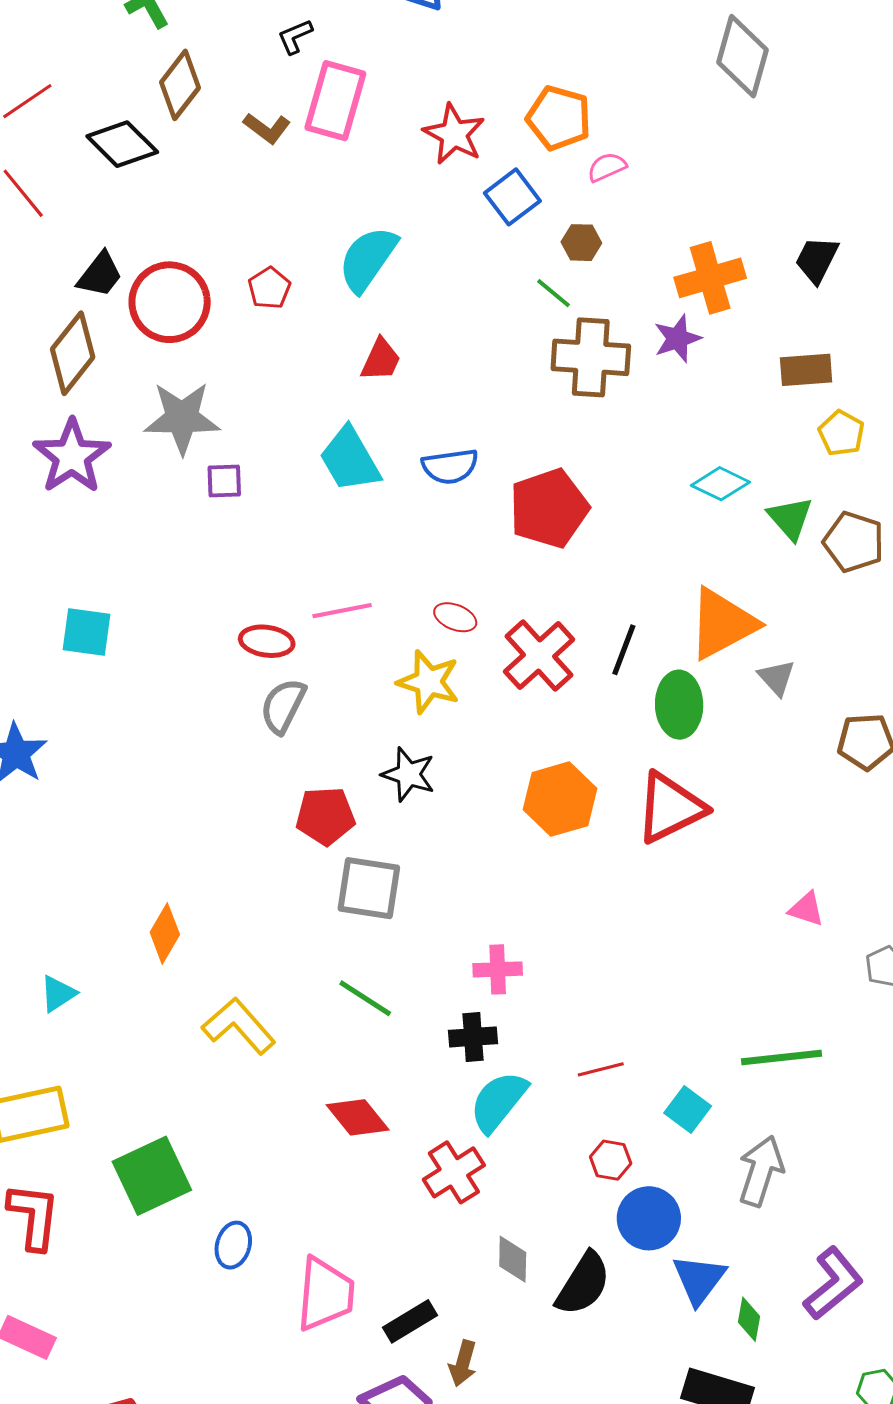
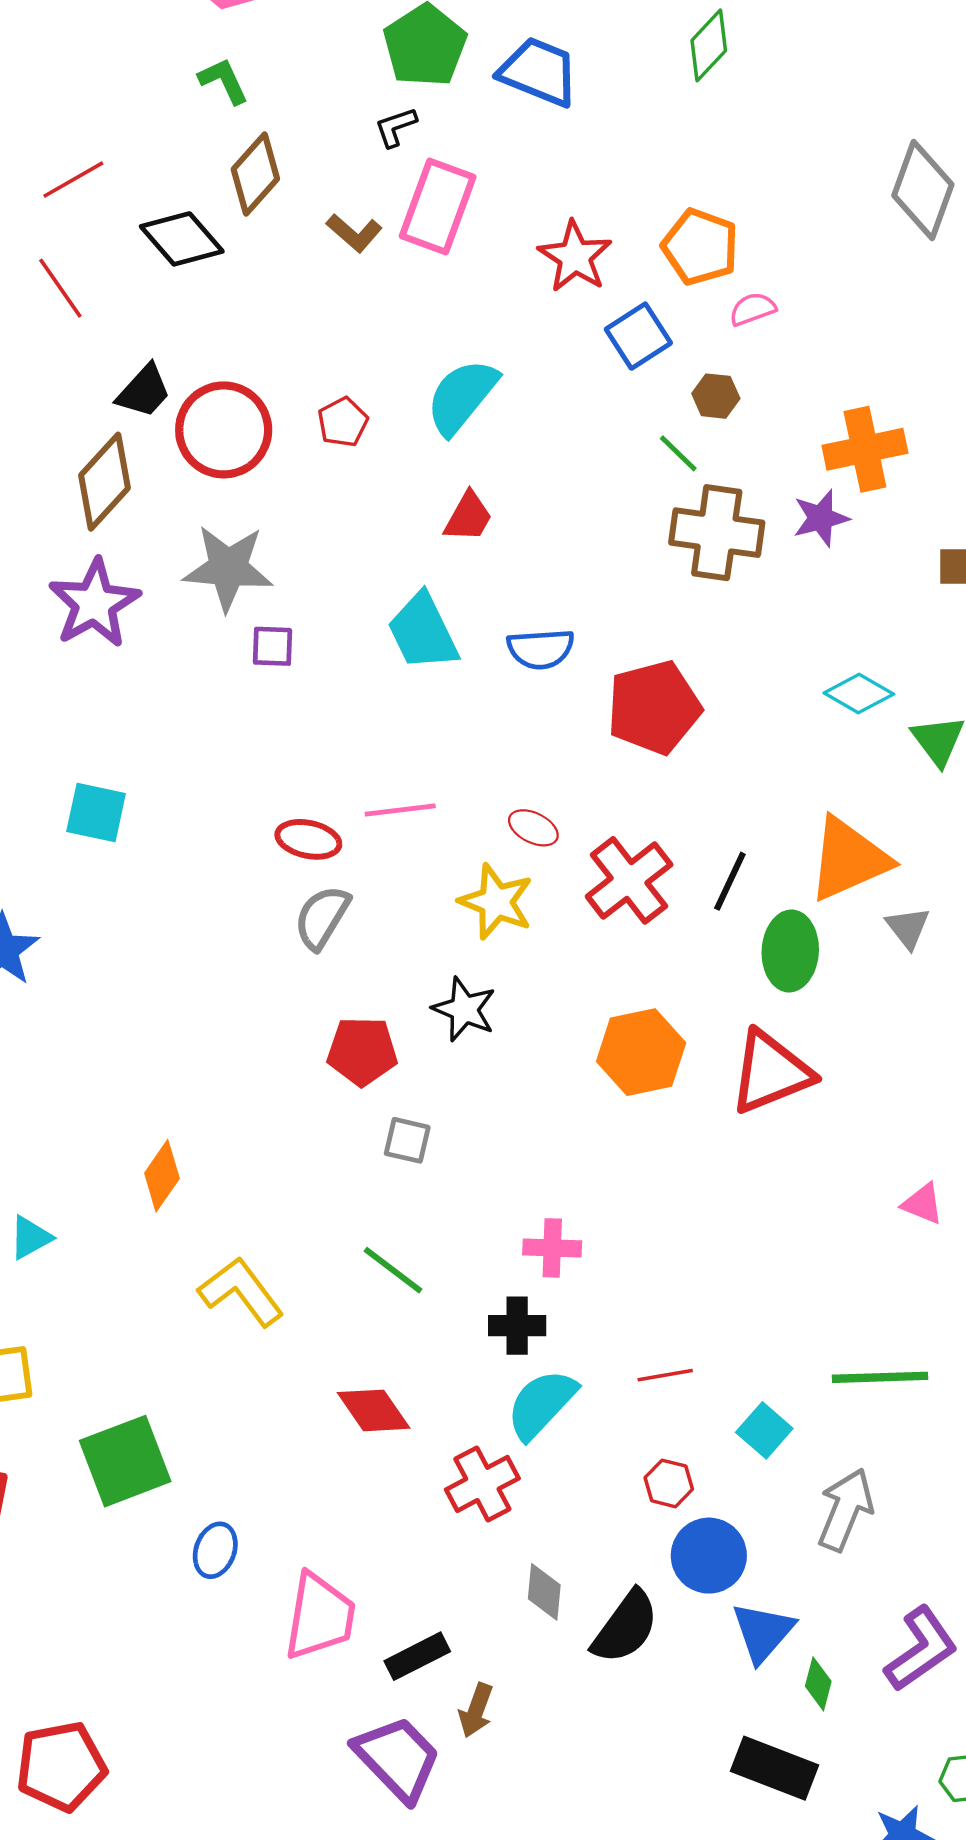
gray square: (369, 888) -> (407, 1140), size x0.6

